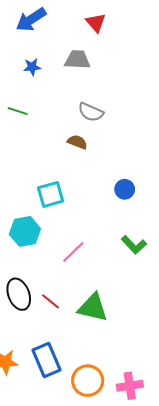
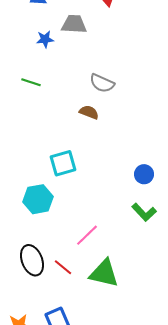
gray trapezoid: (77, 60) -> (74, 24), moved
blue circle: (125, 189) -> (144, 174), moved
pink line: (73, 252) -> (87, 235), moved

